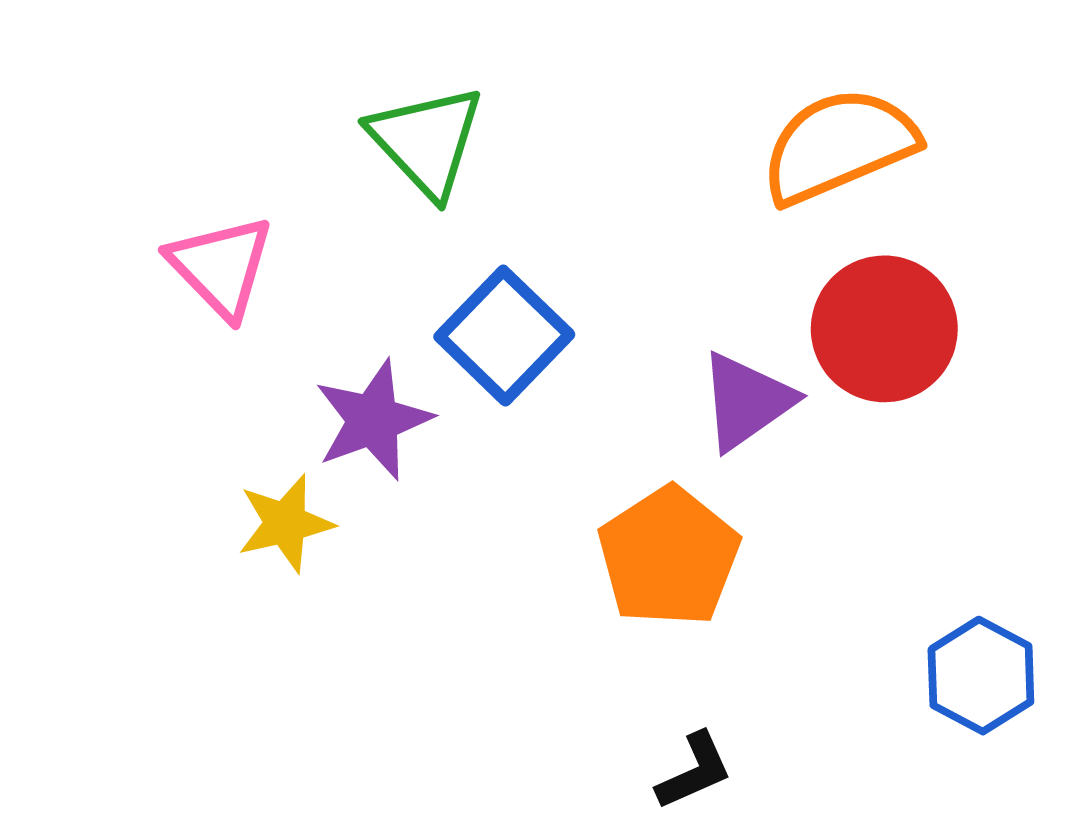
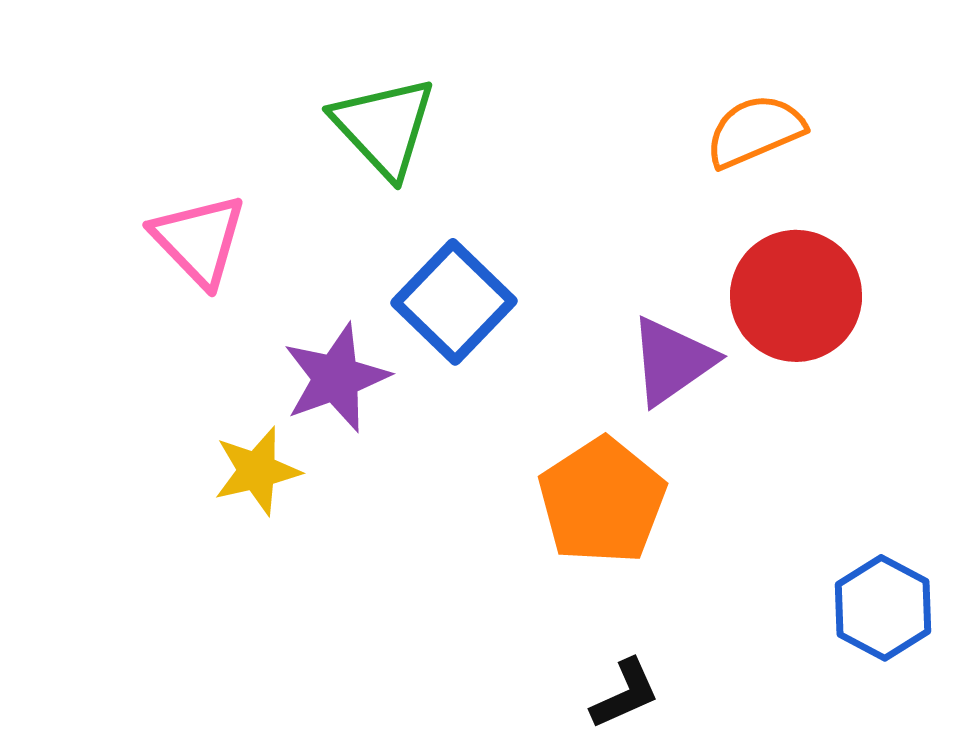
orange semicircle: (839, 146) -> (755, 131), size x0.7

